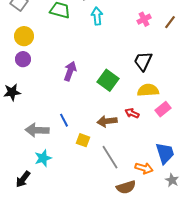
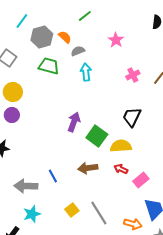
purple arrow: (70, 71) -> (74, 122), moved
yellow semicircle: (148, 90) -> (121, 146), moved
pink rectangle: (163, 109) -> (141, 180), moved
brown arrow: (107, 121) -> (88, 168), moved
yellow square: (83, 140) -> (72, 210), moved, turned 32

